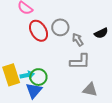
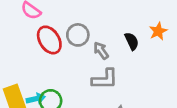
black semicircle: (101, 33) -> (132, 41), turned -88

